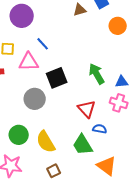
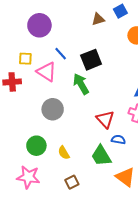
pink triangle: (29, 62) -> (47, 72), turned 35
green arrow: (97, 74) -> (81, 84), moved
black square: (57, 78) -> (91, 60), moved
yellow semicircle: (46, 142) -> (64, 153), size x0.6

